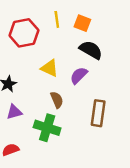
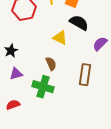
yellow triangle: (50, 68) -> (60, 38), moved
purple semicircle: (79, 75) -> (100, 44), moved

